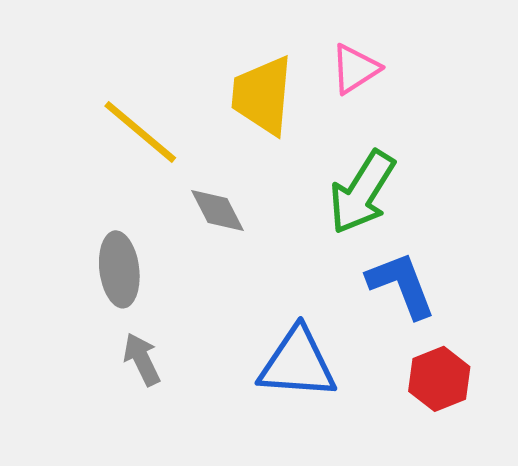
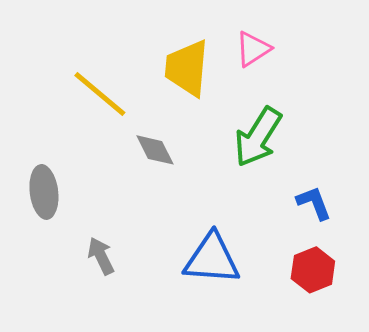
gray ellipse: (119, 269) -> (44, 192), moved
blue L-shape: (401, 285) -> (314, 203), moved, size x0.7

